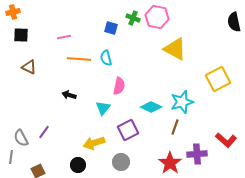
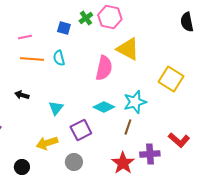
green cross: (133, 18) -> (86, 18), turned 32
pink line: (64, 37) -> (25, 37), moved
yellow square: (218, 79) -> (171, 79), turned -30
pink semicircle: (119, 86) -> (104, 68), moved, size x1.4
black circle: (78, 165) -> (22, 167), moved

